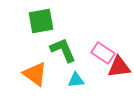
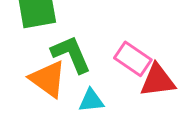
orange triangle: (35, 74) -> (48, 79), moved

